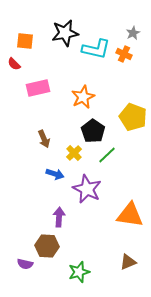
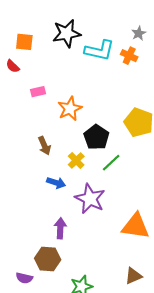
pink rectangle: (38, 88) -> (38, 92), size x0.6
orange star: (83, 97) -> (70, 109), moved

